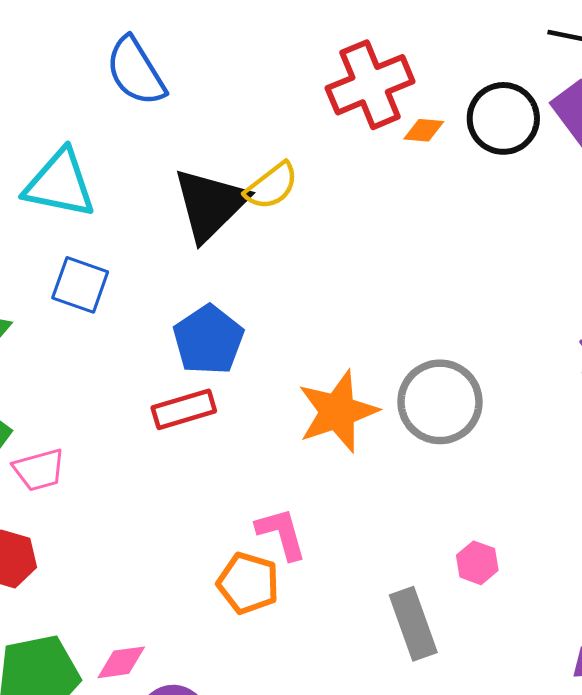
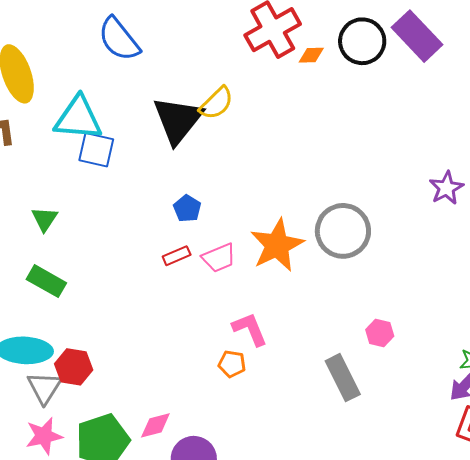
blue square: (80, 285) -> (96, 150), moved
blue pentagon: (208, 340) -> (187, 208), size x0.6
red rectangle: (184, 409) -> (177, 256), size x0.7
pink trapezoid: (39, 470) -> (219, 258), moved
orange pentagon: (248, 583) -> (232, 364), size x0.7

